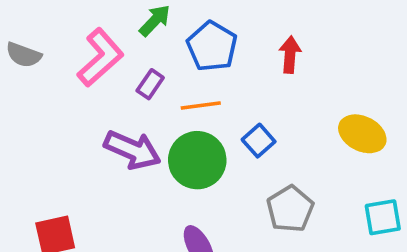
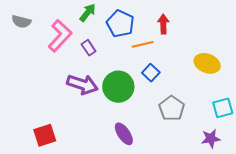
gray semicircle: (24, 55) -> (21, 22), moved
purple rectangle: (150, 84) -> (89, 48), turned -63
orange line: (201, 105) -> (143, 44), moved

